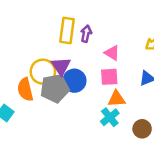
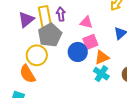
purple triangle: (61, 66) -> (26, 19), moved, turned 42
blue circle: (74, 81) -> (78, 52), moved
gray pentagon: (55, 88) -> (50, 35), moved

